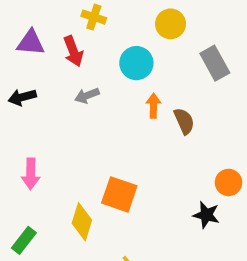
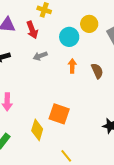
yellow circle: (171, 24) -> (89, 24), moved
orange arrow: (153, 106) -> (72, 66), moved

